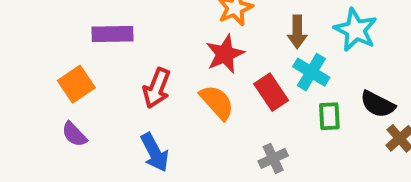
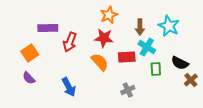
red star: (225, 54) -> (104, 38), turned 30
red arrow: (157, 88) -> (70, 42), moved
red rectangle: (271, 92) -> (127, 57), turned -60

